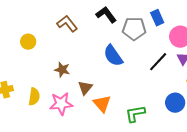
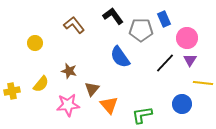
yellow semicircle: (34, 97) -> (41, 84), moved, turned 30

